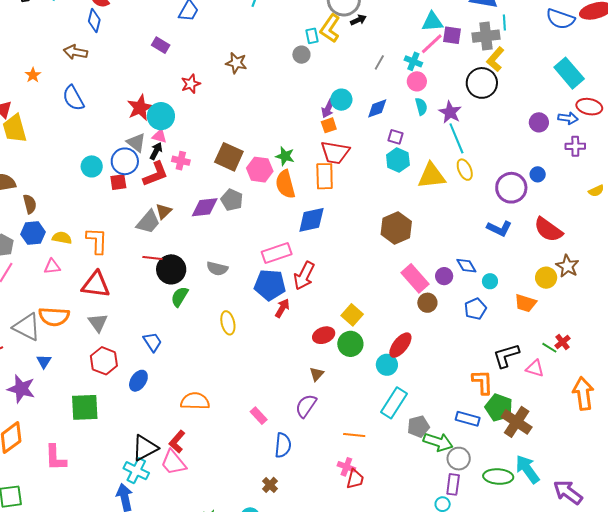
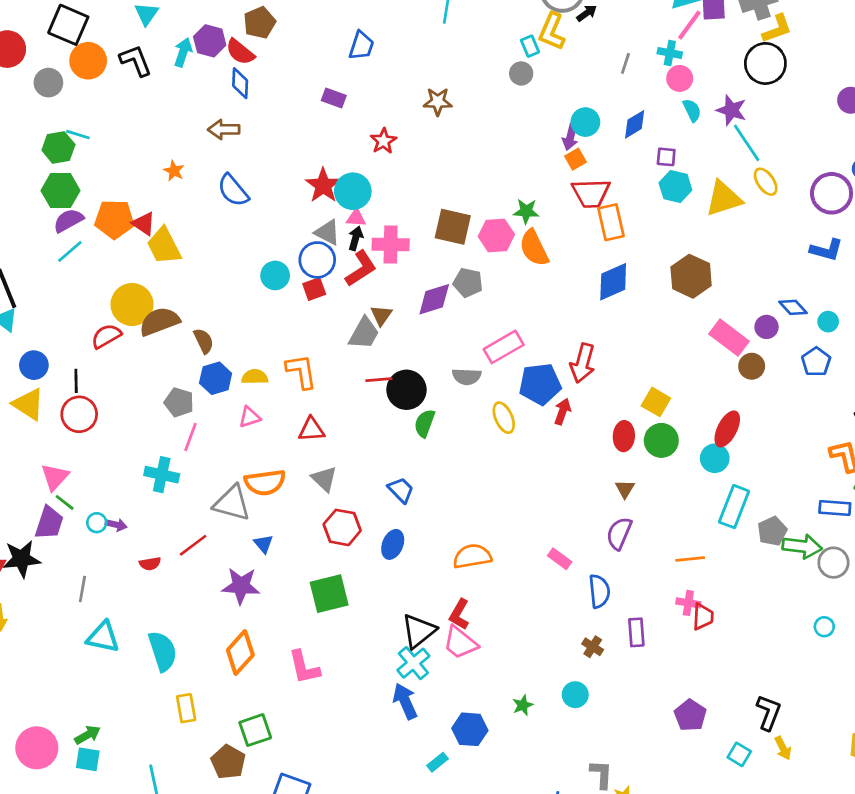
yellow L-shape: (495, 59) -> (777, 29), turned -140
pink cross: (181, 161) -> (391, 244), size x1.5
orange rectangle: (325, 176) -> (611, 222), moved
blue diamond: (311, 220) -> (613, 282), moved
pink rectangle: (277, 253) -> (504, 347), moved
red triangle: (96, 285) -> (311, 429), size x0.7
yellow ellipse: (228, 323) -> (504, 418), moved
red ellipse: (324, 335) -> (624, 436), turned -55
cyan cross: (136, 471) -> (413, 663), turned 35
purple rectangle: (453, 484) -> (636, 632), moved

